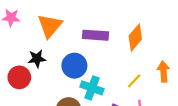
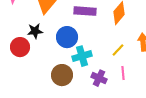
cyan cross: (92, 88) -> (82, 56), turned -36

